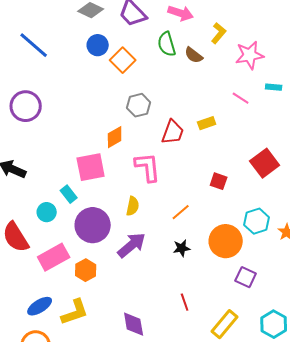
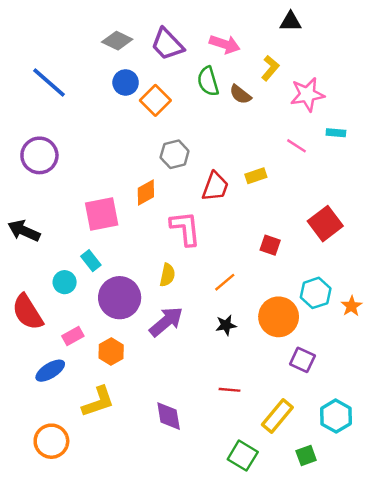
pink square: (91, 167) -> (102, 214), moved
pink rectangle: (54, 257) -> (73, 336), size x0.6
red line: (185, 302) -> (230, 390), turned -66
blue ellipse: (40, 306) -> (50, 371), moved

